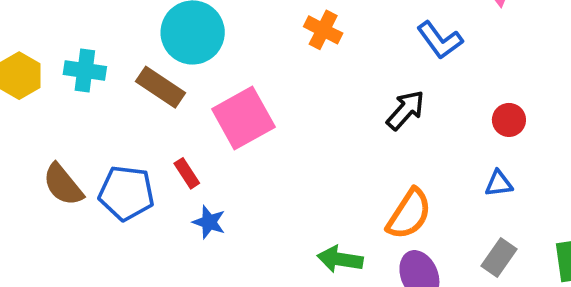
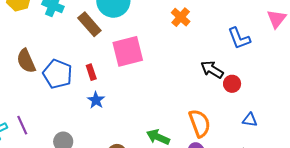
black arrow: (406, 110) -> (212, 70), turned -115
red circle: (509, 120) -> (232, 84), moved
orange semicircle: (409, 214) -> (200, 123), turned -68

